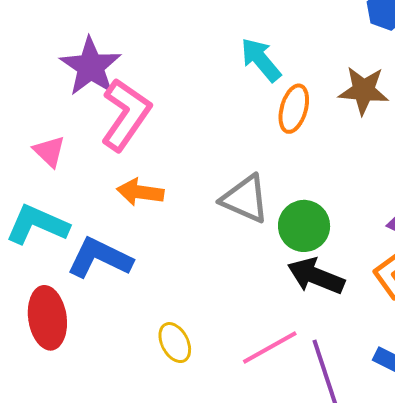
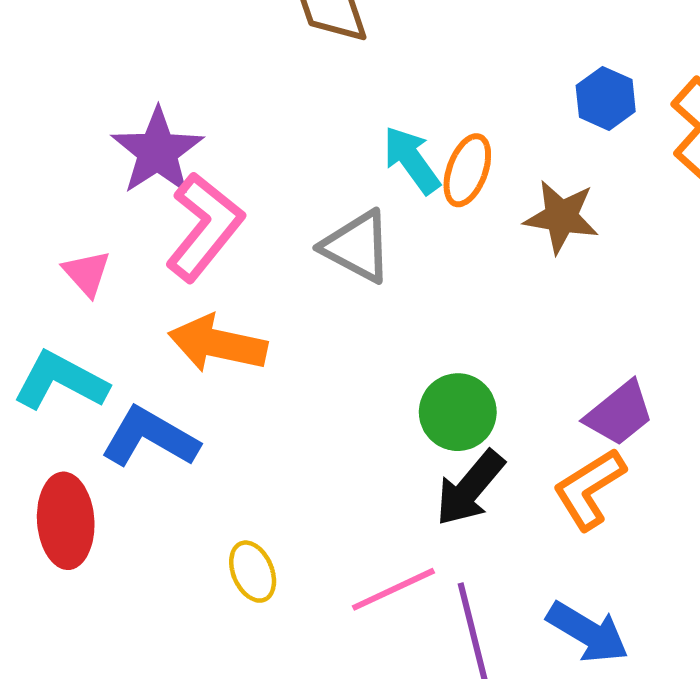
orange ellipse: (294, 109) -> (467, 170), moved
orange arrow: (140, 192) -> (218, 344), size x1.4
gray triangle: (245, 199) -> (357, 246), moved
black arrow: (316, 276) -> (470, 488), turned -76

